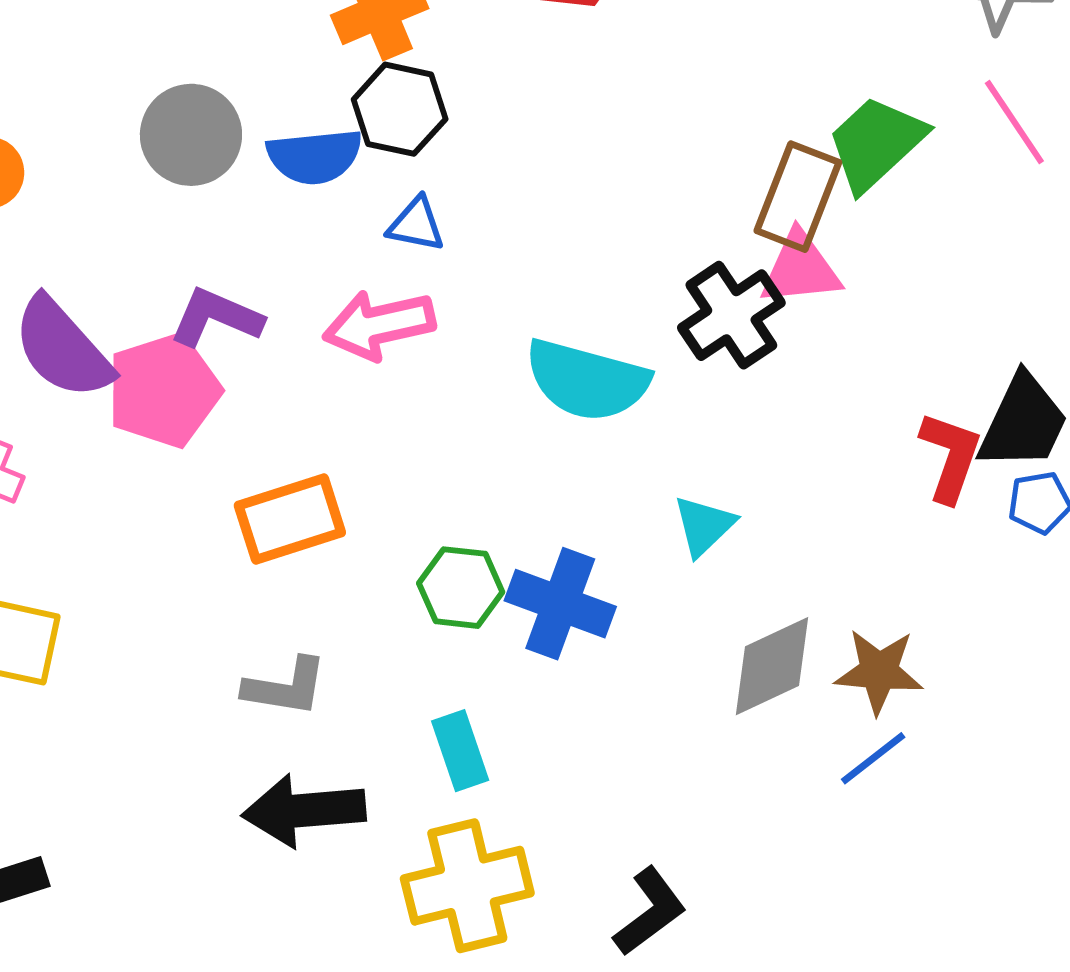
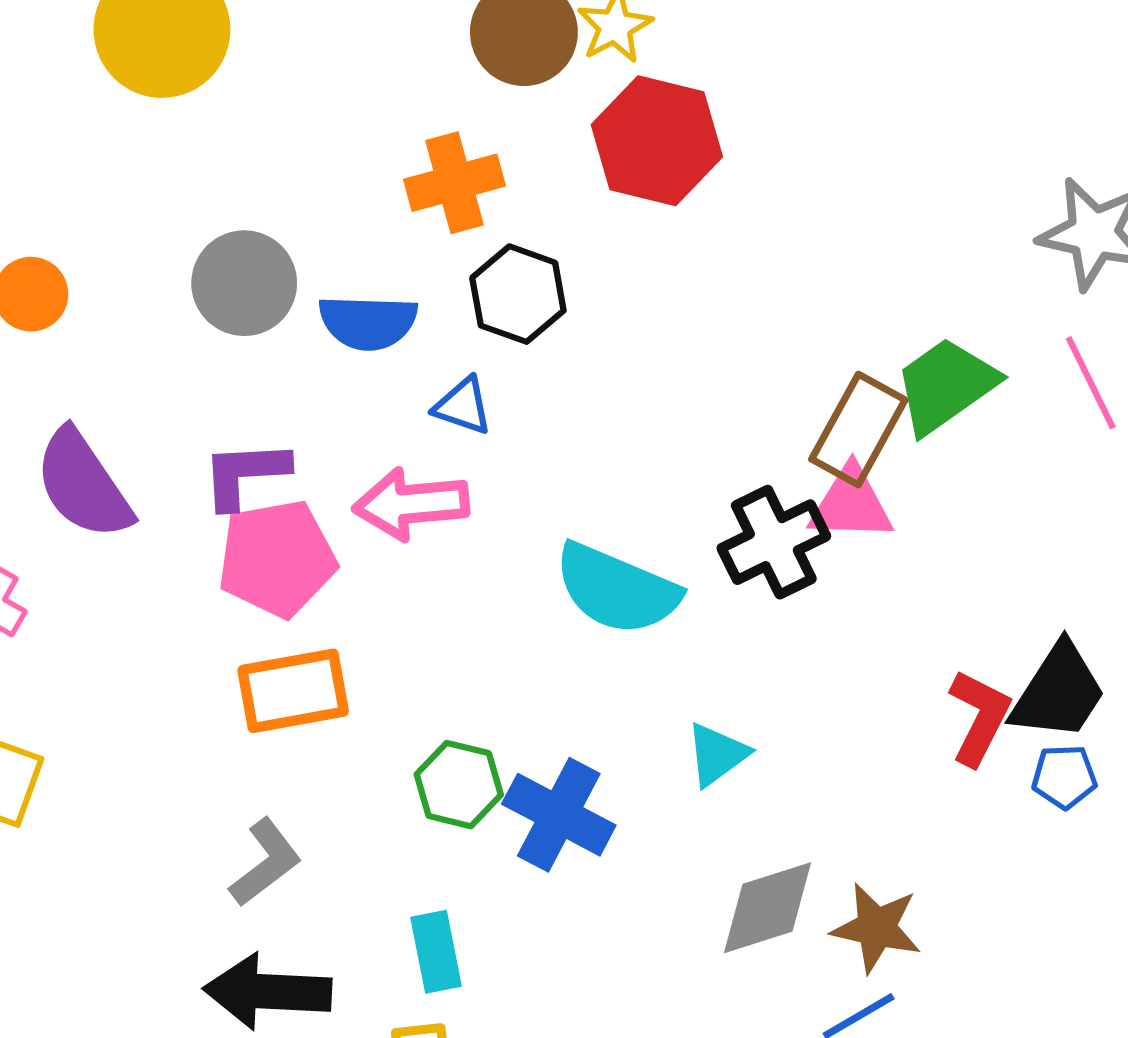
black hexagon: (400, 109) -> (518, 294), moved
purple L-shape: (216, 317) -> (245, 474), turned -34
pink pentagon: (164, 390) -> (277, 558), moved
gray L-shape: (285, 687) -> (266, 862), turned -54

